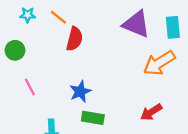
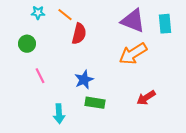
orange arrow: (159, 63) -> (133, 54), moved

